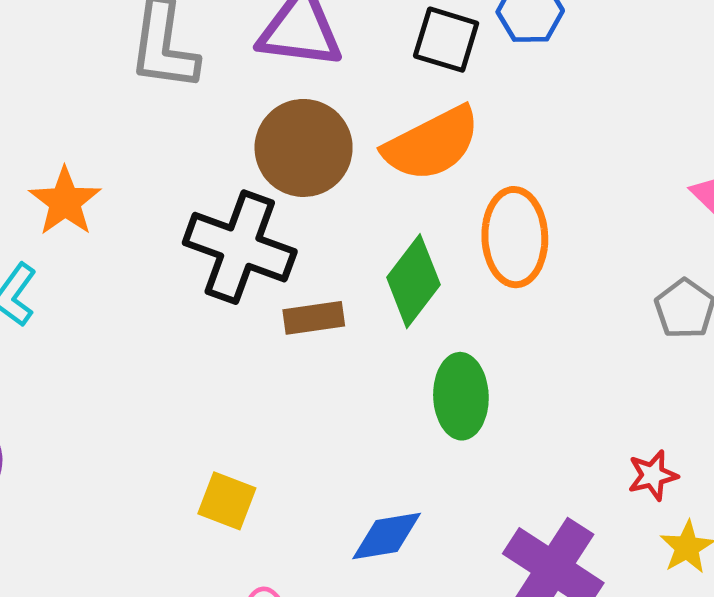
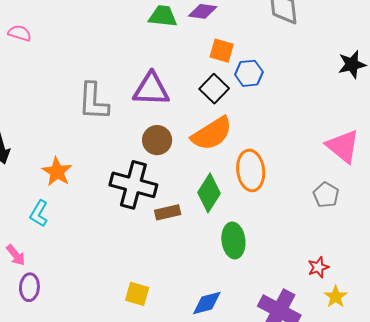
black square: (446, 40) -> (214, 89), turned 32
brown circle: (304, 148) -> (157, 140), size x0.7

